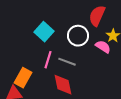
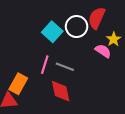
cyan square: (44, 32) -> (52, 32), moved
white circle: (78, 36) -> (77, 27), moved

